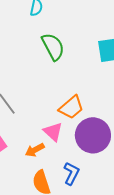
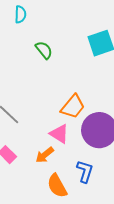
green semicircle: (53, 47) -> (44, 50), size x0.7

